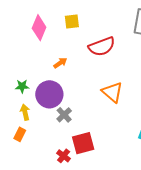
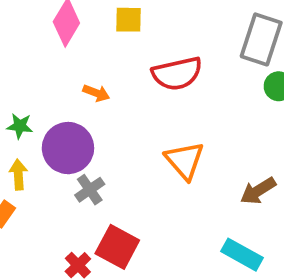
orange arrow: (60, 63) -> (96, 93), turned 48
red square: (83, 143) -> (117, 247), turned 35

